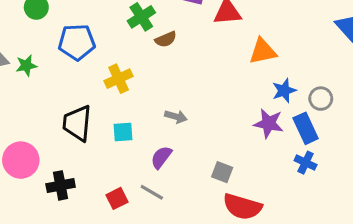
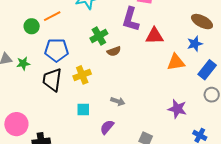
blue star: (284, 91) -> (195, 44), moved
black trapezoid: (77, 123) -> (52, 80), moved
blue rectangle: (306, 128) -> (207, 70), moved, turned 60

